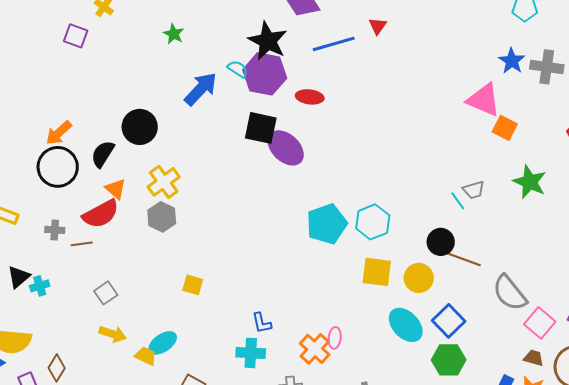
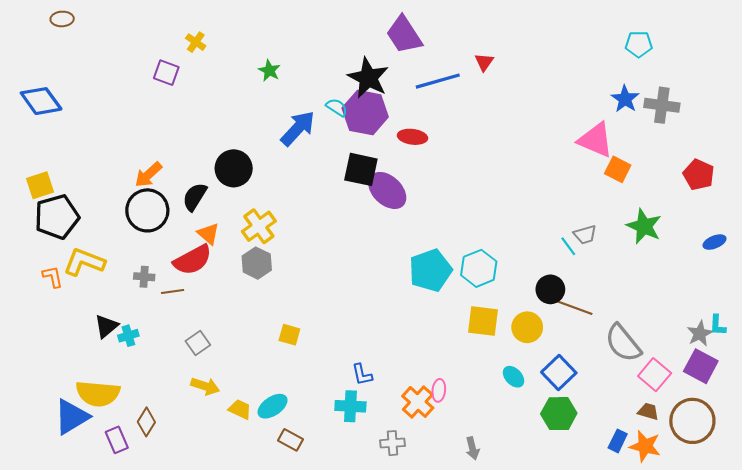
cyan ellipse: (406, 325) -> (514, 377), size x0.6
cyan ellipse: (163, 343) -> (273, 406), moved

